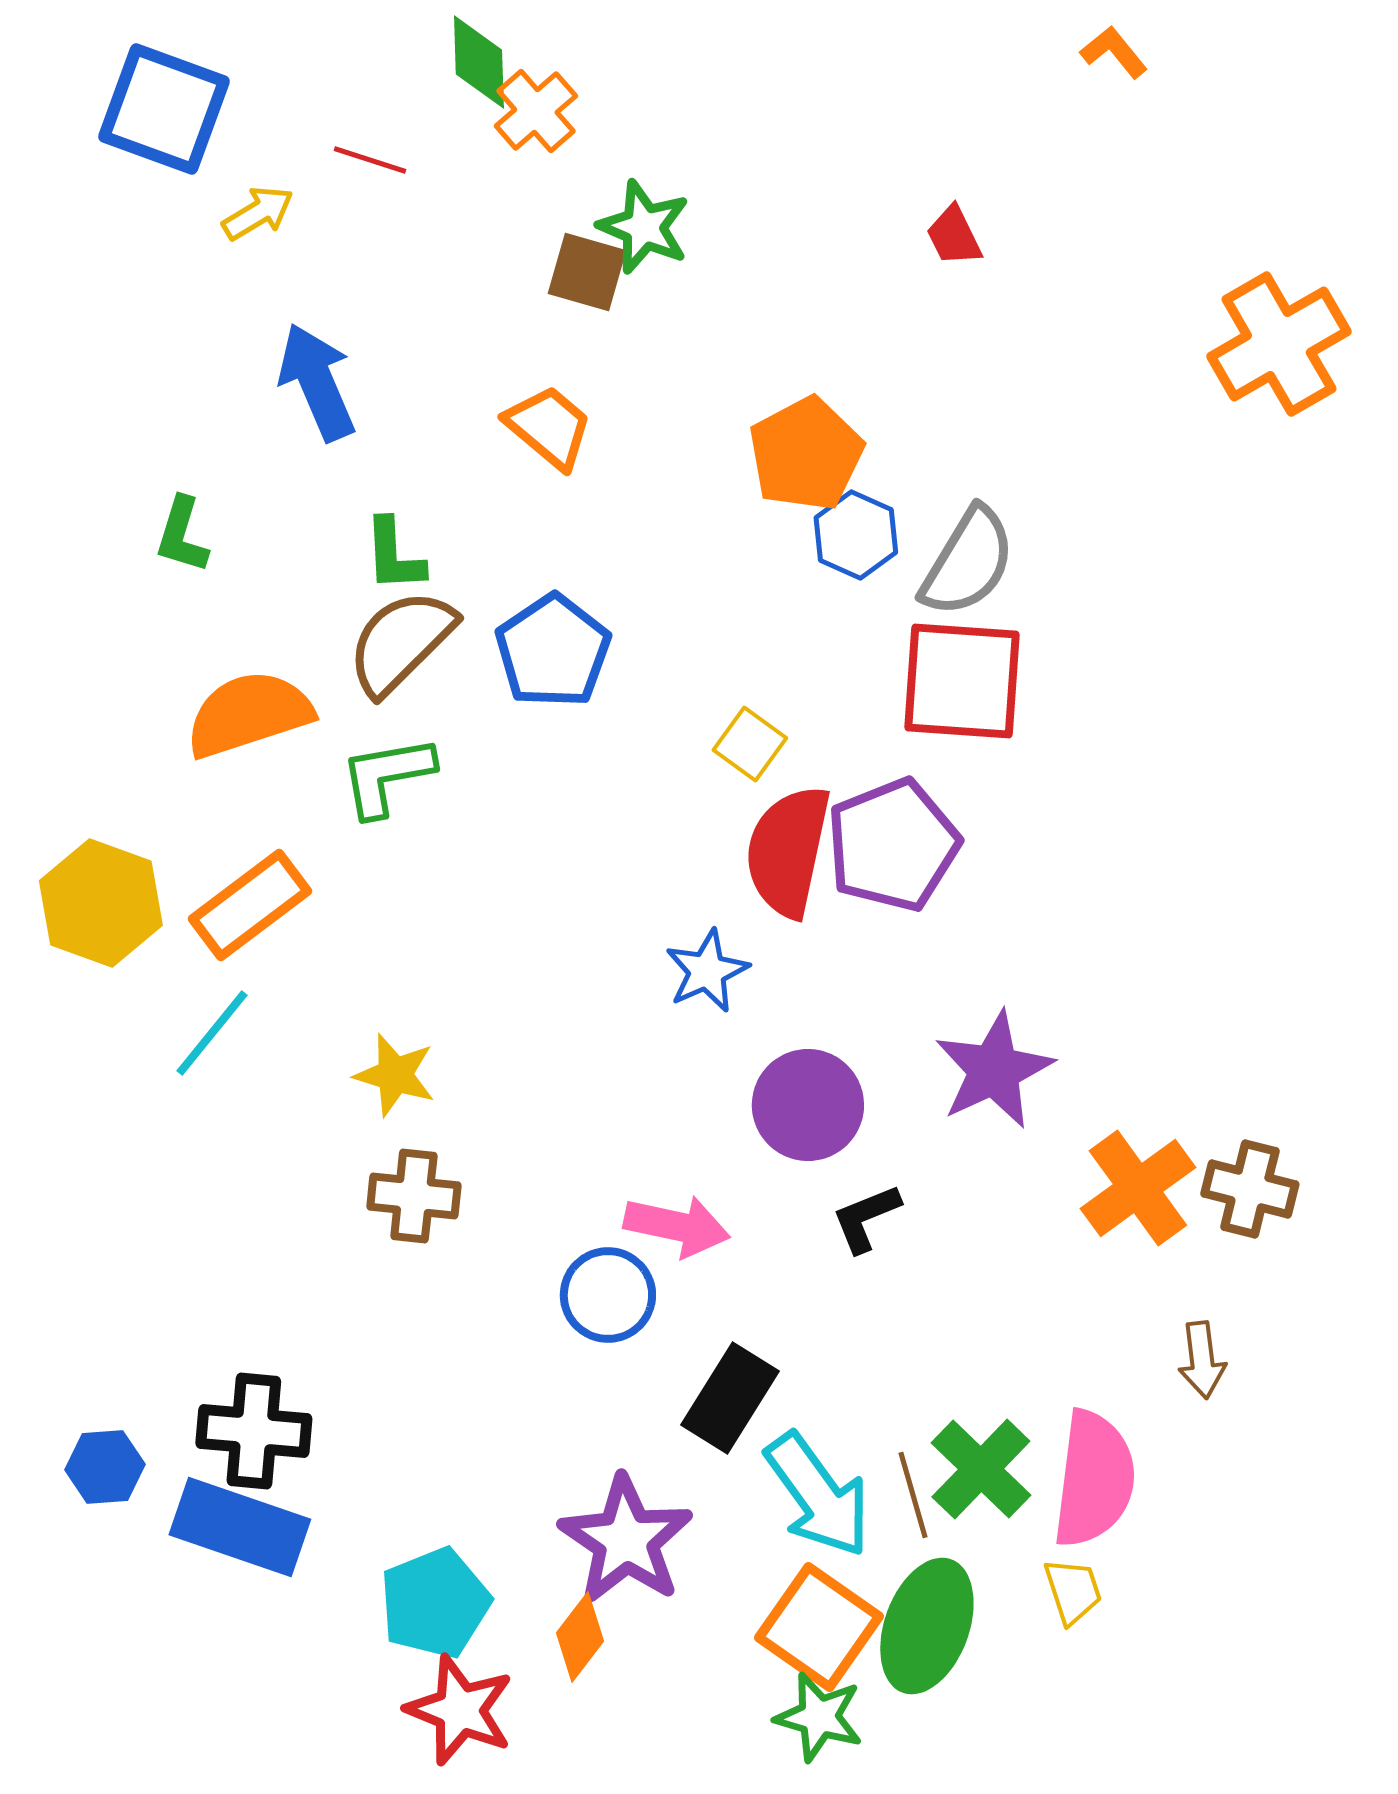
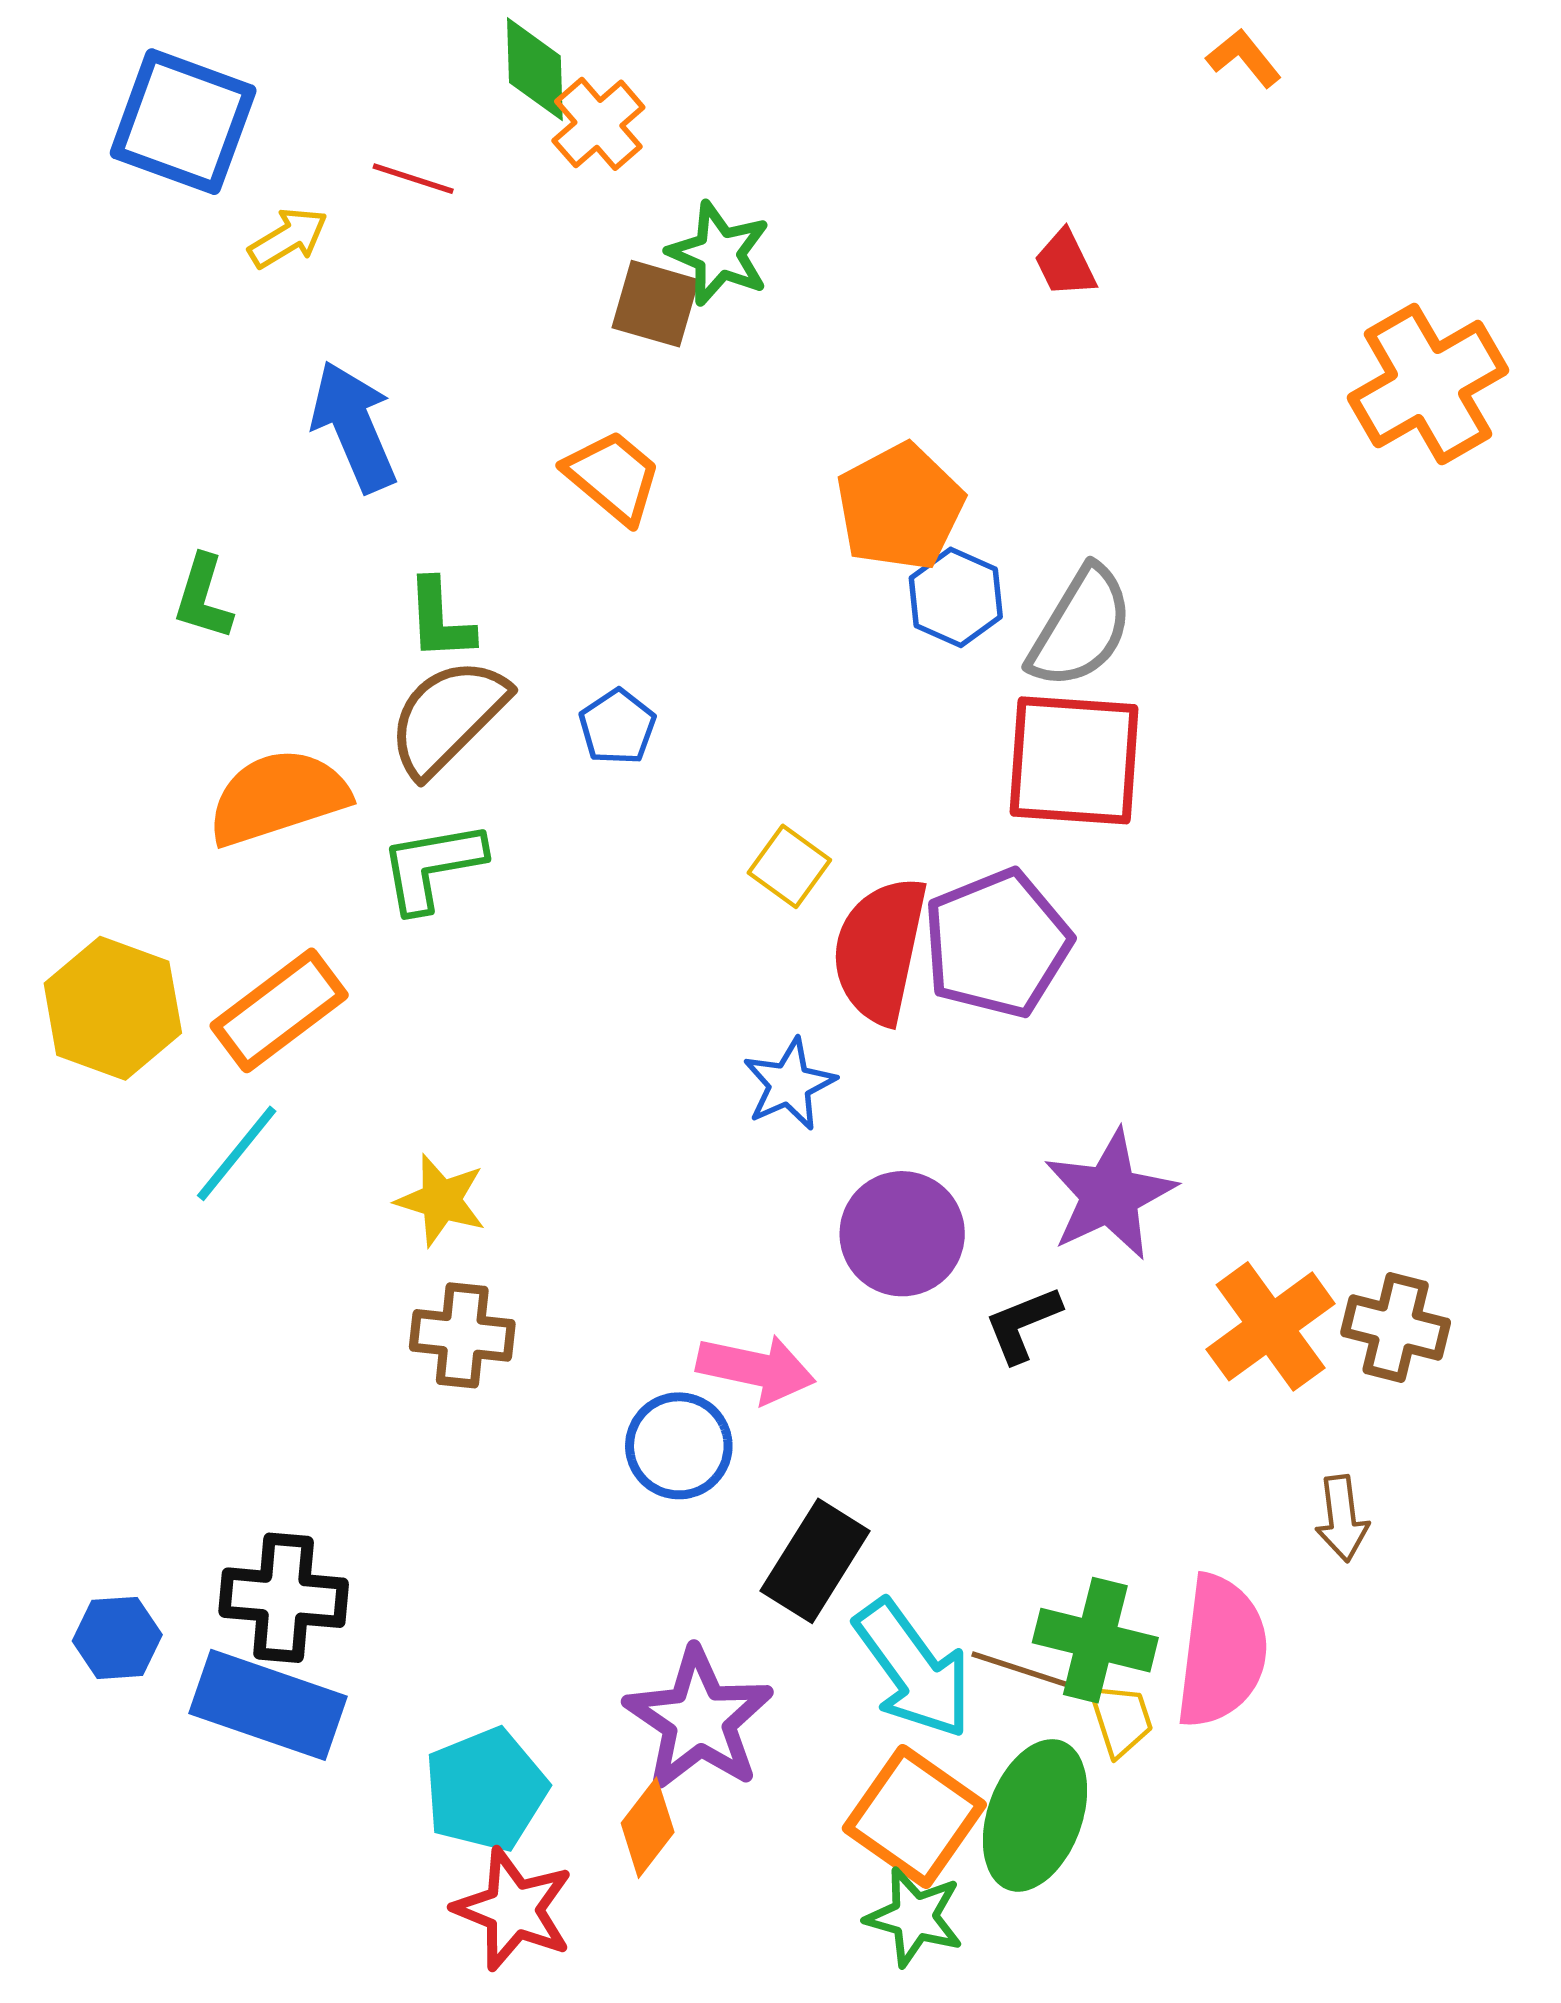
blue pentagon: (553, 651) -> (617, 727), size x0.6
yellow square: (750, 744) -> (789, 866), moved
black L-shape: (866, 1218) -> (1023, 1324), moved
green cross: (981, 1469) -> (1095, 1640), turned -30
brown line: (913, 1495) -> (1019, 1669), turned -56
yellow trapezoid: (1073, 1591) -> (1121, 1719), moved

